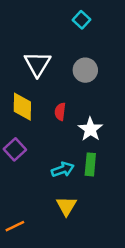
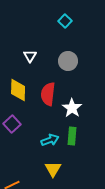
white triangle: (38, 64) -> (30, 56), size x0.6
red semicircle: (60, 112) -> (48, 94), size x1.6

